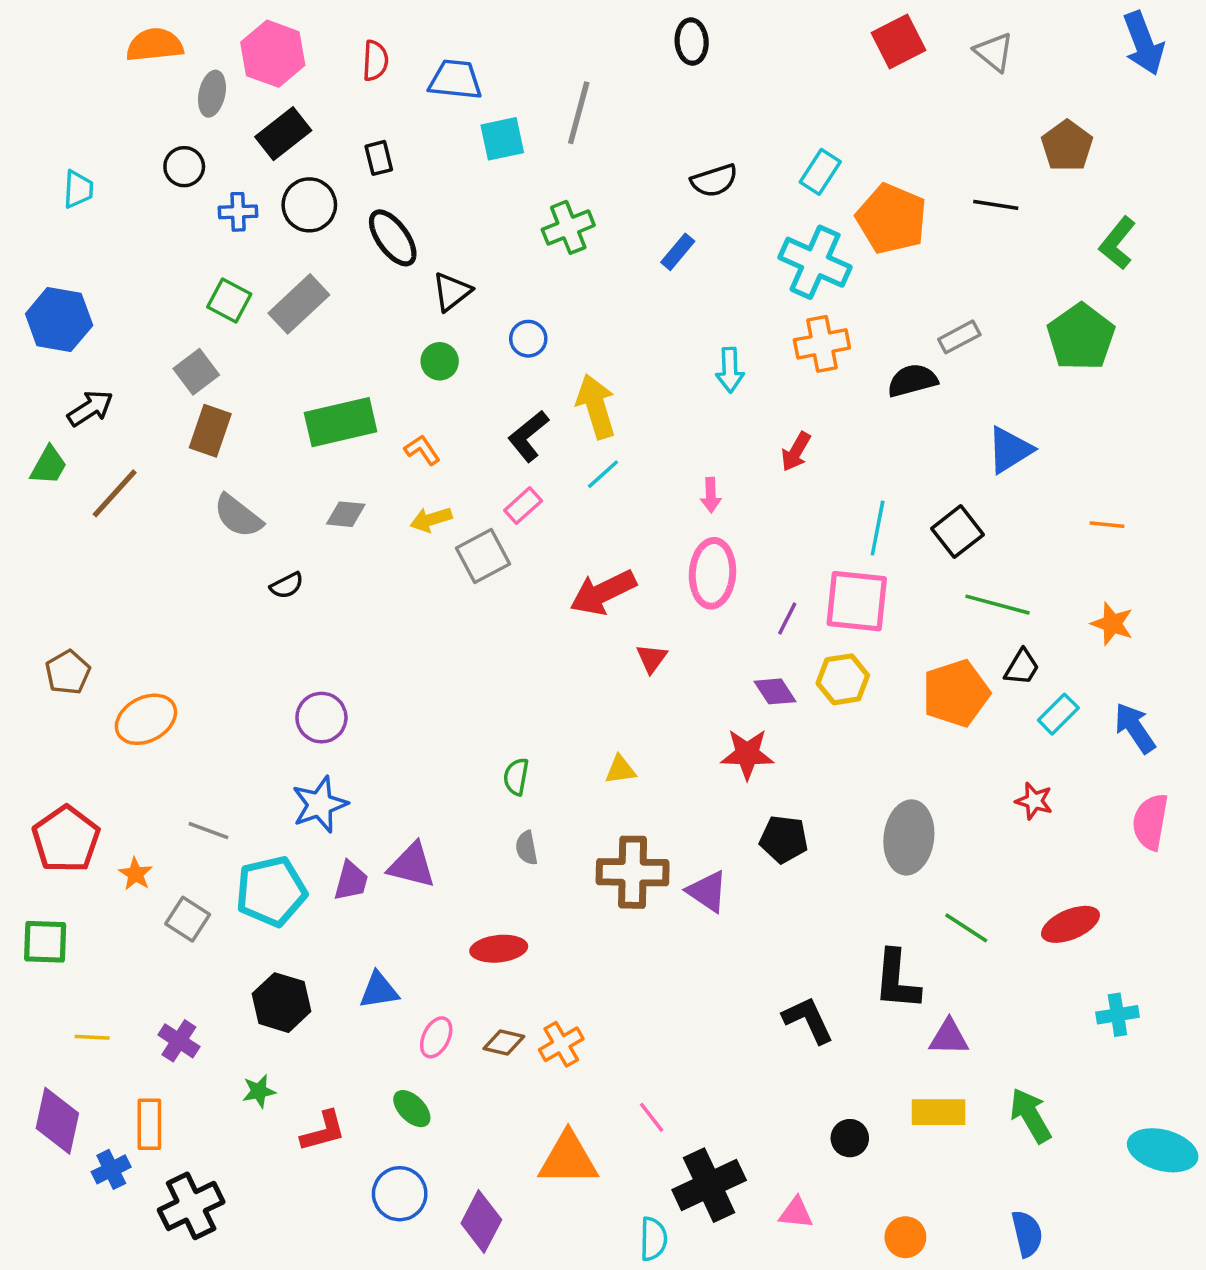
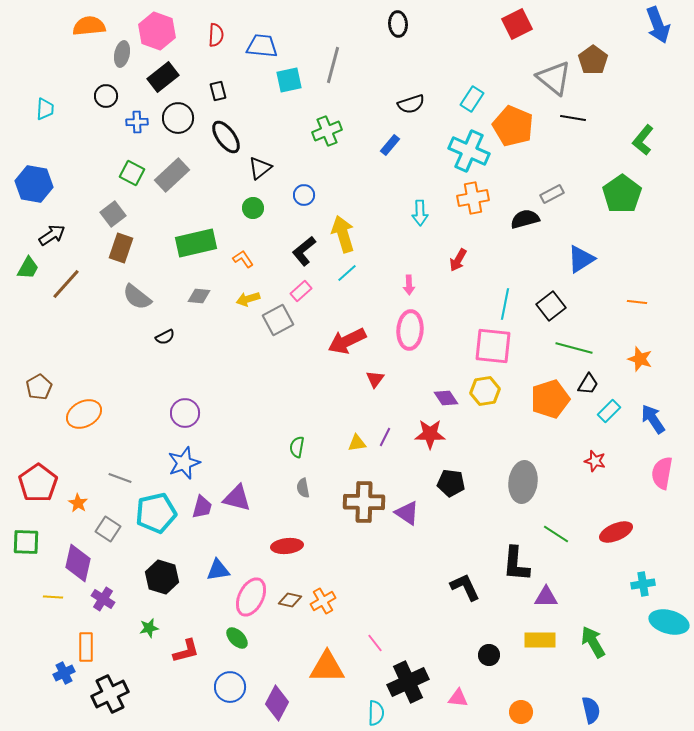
gray triangle: (994, 52) -> (554, 78), moved, size x1.5
brown pentagon: (1067, 146) -> (593, 60), moved
purple line: (787, 618) -> (385, 437), moved
pink ellipse: (436, 1037) -> (251, 597), size x1.6
purple diamond: (57, 1121) -> (78, 563), moved
cyan ellipse: (1163, 1150) -> (669, 622), moved

